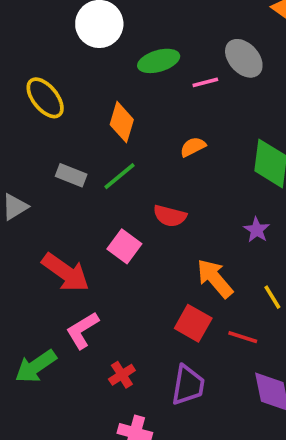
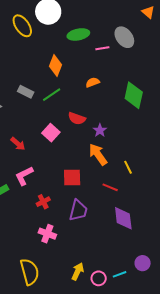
yellow ellipse: (45, 98) -> (22, 26), moved
purple star: (257, 230) -> (100, 130), moved
red arrow: (66, 272) -> (18, 144), size x0.6
red square: (193, 323) -> (72, 178), moved, turned -36

